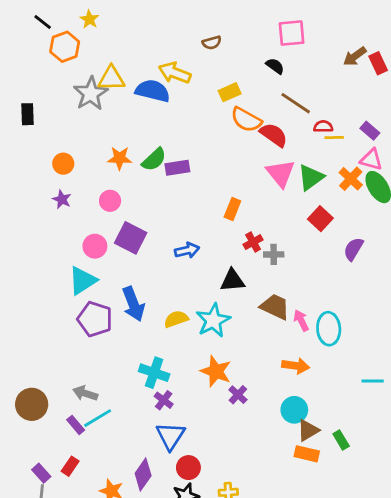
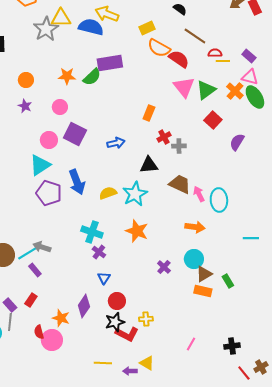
purple rectangle: (177, 168) -> (110, 63), moved, size x1.4
purple cross: (238, 395) -> (164, 267), moved
cyan line: (98, 418) -> (28, 253), moved
blue triangle: (171, 436) -> (104, 278), size x0.6

